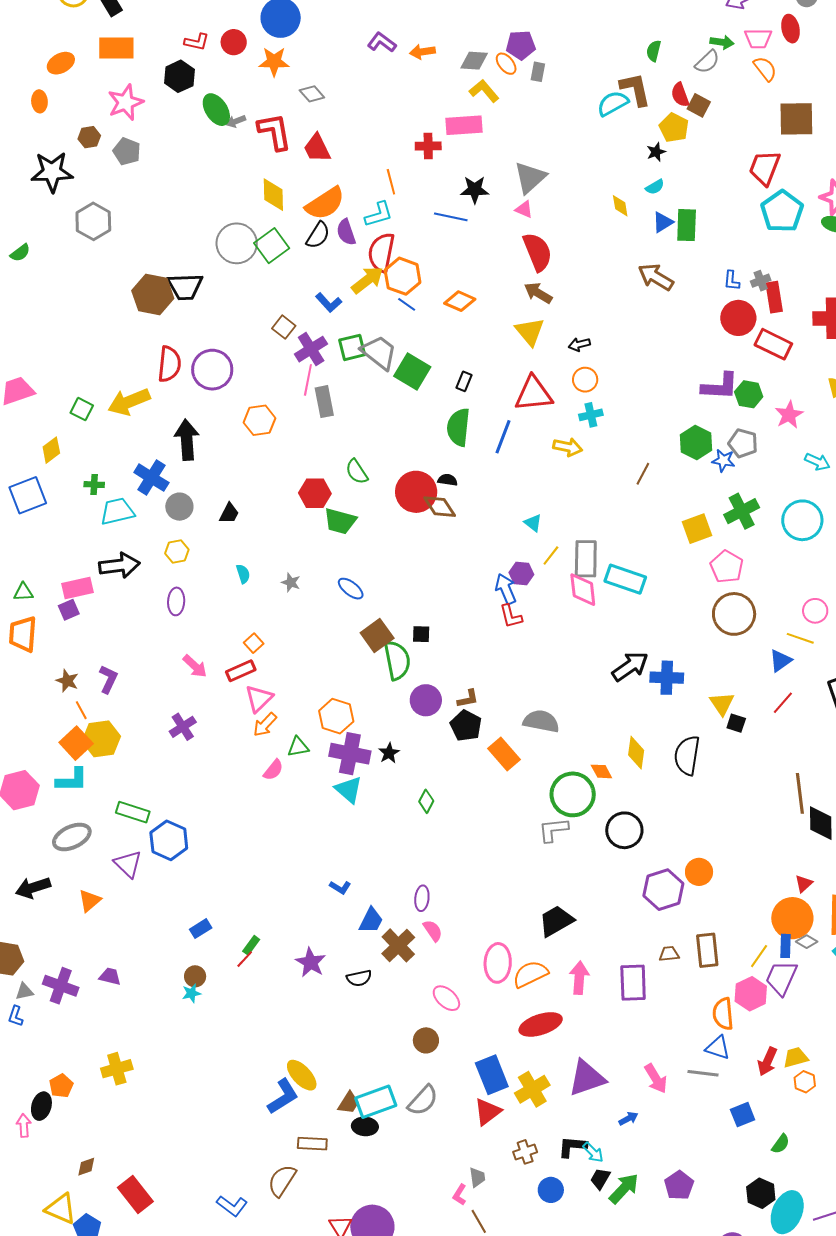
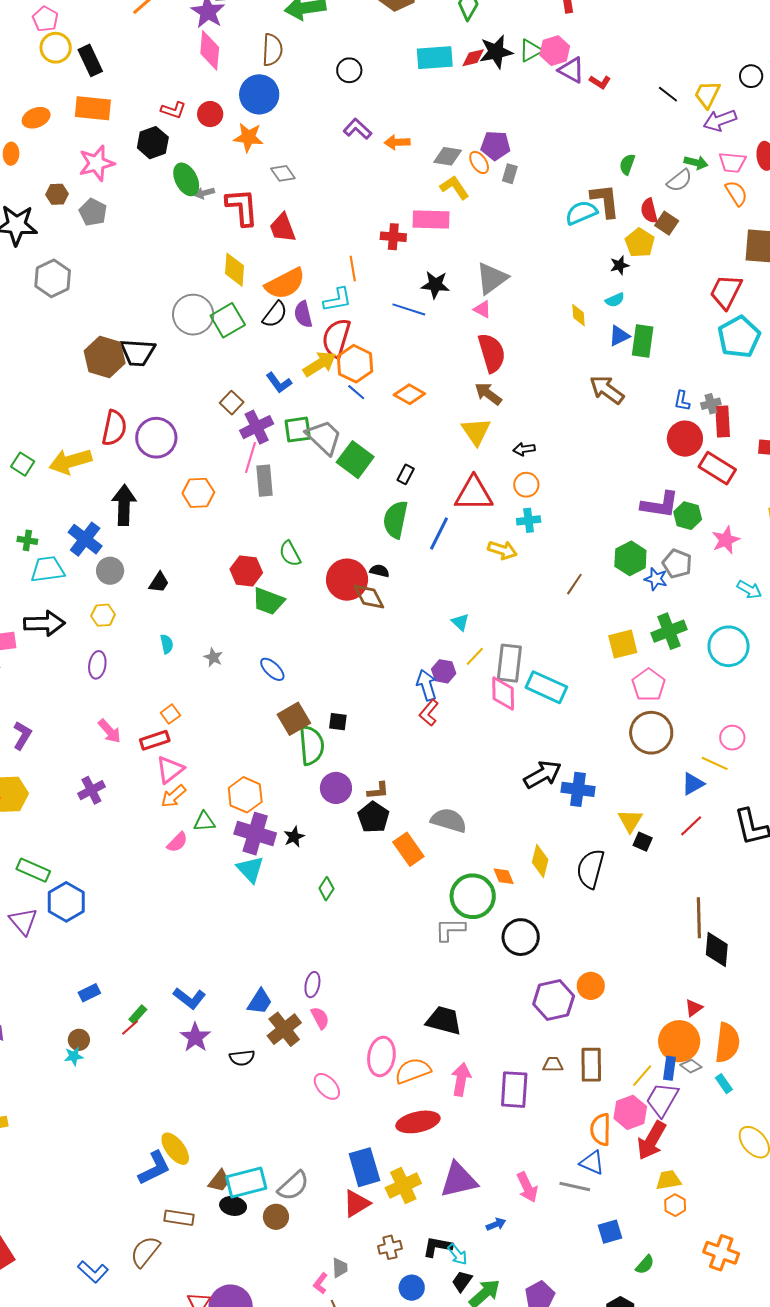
red L-shape: (511, 616) -> (429, 713), turned 48
blue L-shape: (340, 887) -> (189, 998), moved, size x1.5
black trapezoid: (556, 921) -> (444, 1020), turned 39
brown circle: (426, 1040) -> (276, 1217), moved
red arrow: (767, 1061) -> (652, 1140), moved, size x1.4

